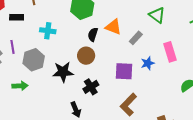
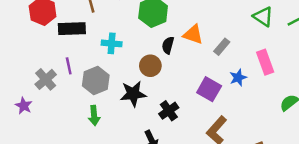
green triangle: (157, 15) -> (263, 17), moved
black rectangle: (17, 17) -> (72, 29), size x1.5
brown circle: (86, 56) -> (150, 66), moved
purple square: (124, 71) -> (209, 89), turned 30
green arrow: (20, 86) -> (94, 115), moved, turned 91

